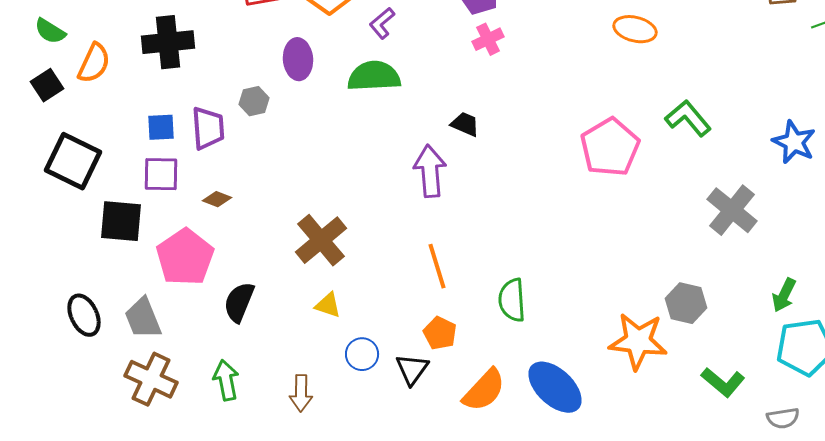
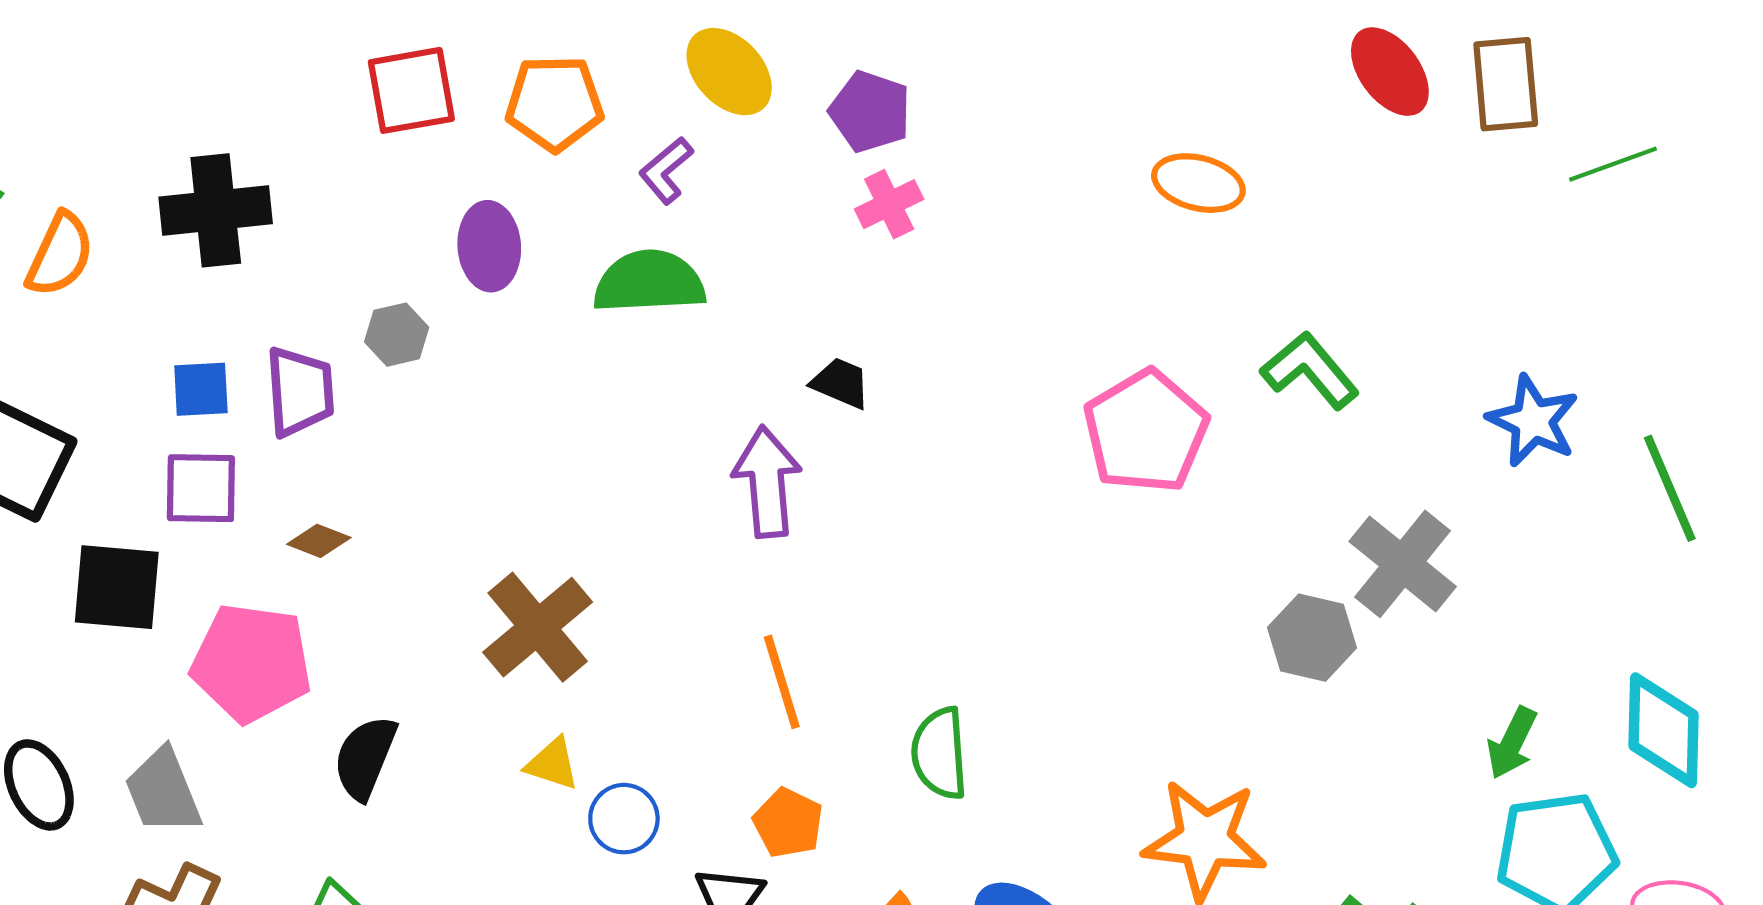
pink pentagon: (185, 257) -> (251, 663), turned -30
gray hexagon: (686, 303) -> (1312, 638), moved
blue circle: (362, 354) -> (624, 819), moved

